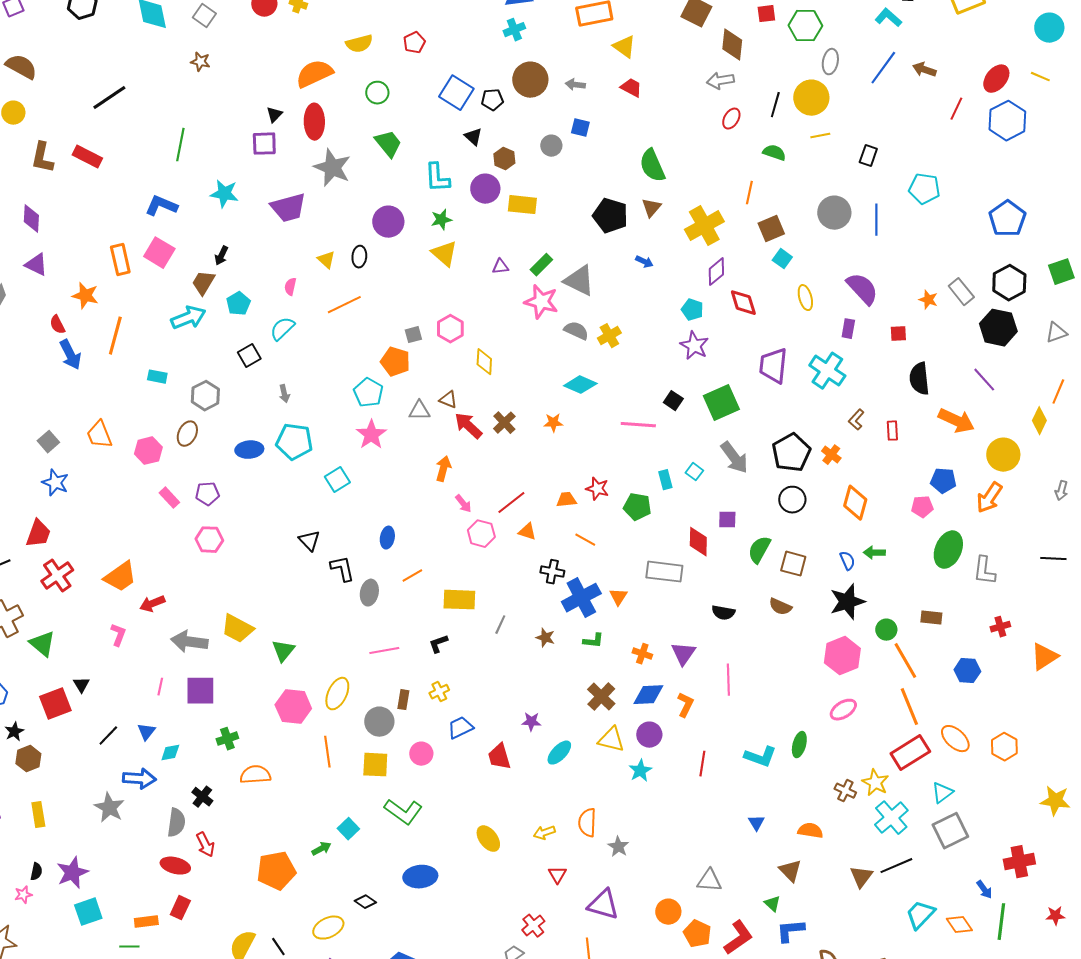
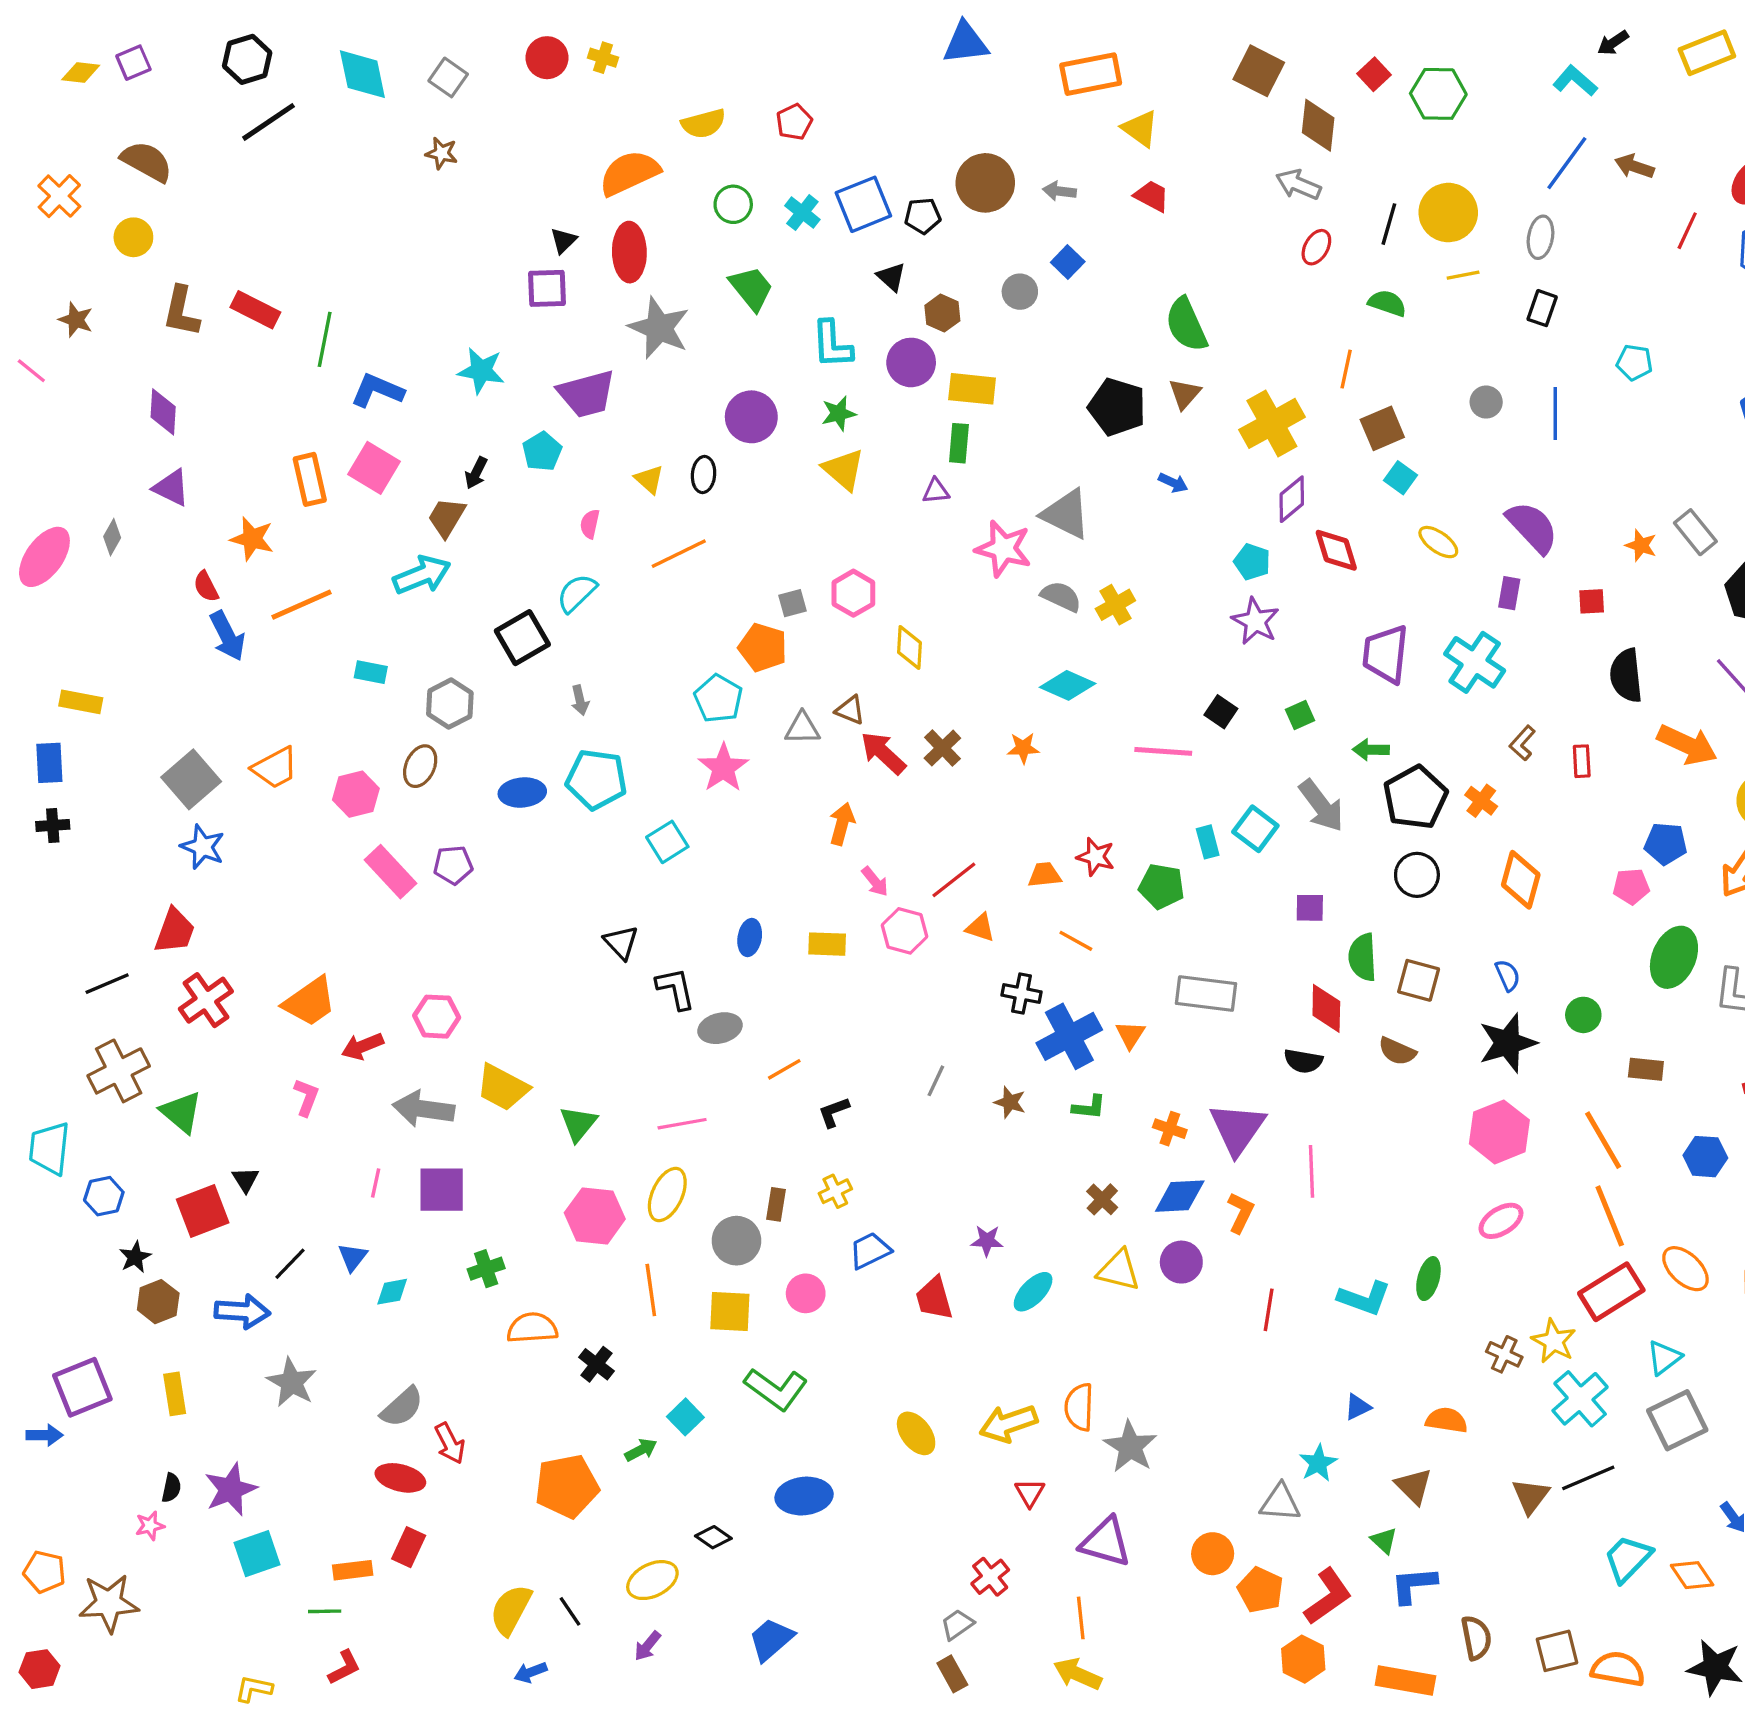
red square: (766, 14) -> (1374, 74), turned -36
cyan cross: (514, 30) -> (802, 213), moved, turned -30
gray ellipse: (830, 62) -> (1541, 237), moved
gray arrow: (720, 81) -> (1298, 185), turned 32
blue square: (456, 93) -> (863, 204), turned 36
black line: (109, 98) -> (269, 122), moved
blue square: (580, 128) -> (1068, 262), turned 30
green line: (180, 145) -> (325, 339), moved
cyan pentagon: (924, 189) -> (1634, 362), size x0.7
gray circle: (834, 213) -> (1486, 402), size x0.6
green rectangle: (541, 265) -> (959, 443), moved, turned -40
yellow ellipse: (805, 298) -> (1438, 542), turned -40
cyan pentagon: (238, 304) -> (542, 451), moved
orange line: (115, 336) -> (302, 605), turned 51
black square: (249, 356) -> (522, 638), size x1.4
green square: (721, 403) -> (1300, 715), size x0.5
orange trapezoid: (99, 435) -> (275, 768), turned -96
gray square: (48, 442) -> (191, 779), size x1.6
cyan square: (694, 472) -> (1255, 829), size x1.5
pink rectangle: (169, 498) -> (390, 872), size x1.5
pink hexagon: (209, 540) -> (437, 1017), moved
red diamond: (698, 542) -> (1326, 1008), moved
green semicircle: (759, 550) -> (1363, 957), turned -32
green arrow: (874, 553) -> (1371, 750), moved
orange line: (412, 576) -> (784, 1069), moved
gray ellipse: (369, 593) -> (720, 1028), turned 65
yellow rectangle: (459, 600) -> (827, 944), moved, size x0.7
green circle: (886, 630) -> (1583, 1015), moved
pink line: (384, 651) -> (682, 1124), moved
purple triangle: (683, 654) -> (1237, 1129), size x1.4
brown cross: (601, 697) -> (1102, 1199), size x0.7
cyan star: (640, 771) -> (1318, 1463), moved
blue arrow: (139, 779) -> (242, 1311), moved
black cross: (202, 797) -> (596, 1364), moved
gray semicircle: (176, 823) -> (402, 1407), turned 40
blue triangle: (756, 823) -> (1358, 1407), turned 36
yellow arrow: (544, 833) -> (1008, 1424), size x1.6
gray star: (618, 847) -> (1130, 1447), size x1.5

